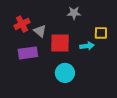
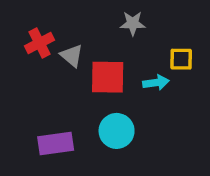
purple rectangle: (28, 53) -> (56, 143), moved

